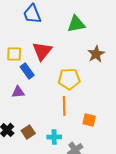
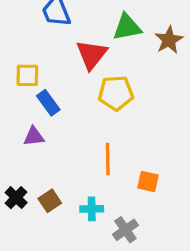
red triangle: (42, 51) -> (92, 54), moved
brown star: (96, 54) -> (169, 40), moved
yellow pentagon: (69, 79) -> (116, 93), moved

